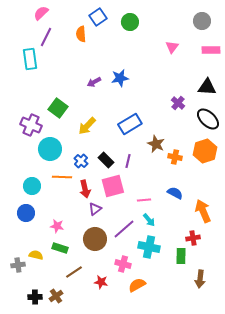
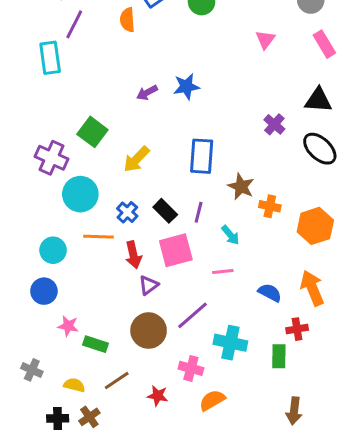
pink rectangle: (211, 50) -> (324, 44), turned 60
blue rectangle: (130, 124) -> (202, 156), turned -55
orange hexagon: (205, 151) -> (315, 226), moved
blue semicircle: (175, 193) -> (270, 293), moved
cyan arrow: (149, 220) -> (230, 235), moved
pink star: (57, 226) -> (68, 326), moved
yellow semicircle: (36, 255) -> (74, 385), moved
gray cross: (18, 265) -> (32, 370), turned 32
brown arrow: (200, 279) -> (294, 411), moved

